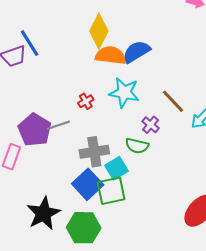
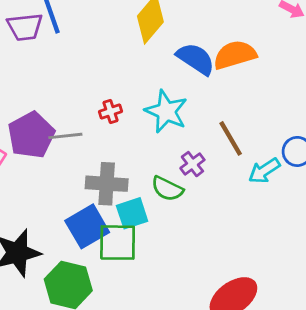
blue semicircle: (136, 52) -> (196, 59), turned 52
orange semicircle: (111, 55) -> (235, 55), moved, turned -36

